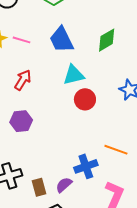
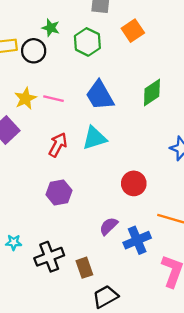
cyan triangle: (74, 75) -> (94, 138), moved
red circle: (85, 99) -> (134, 183), moved
purple semicircle: (64, 185) -> (109, 226), moved

